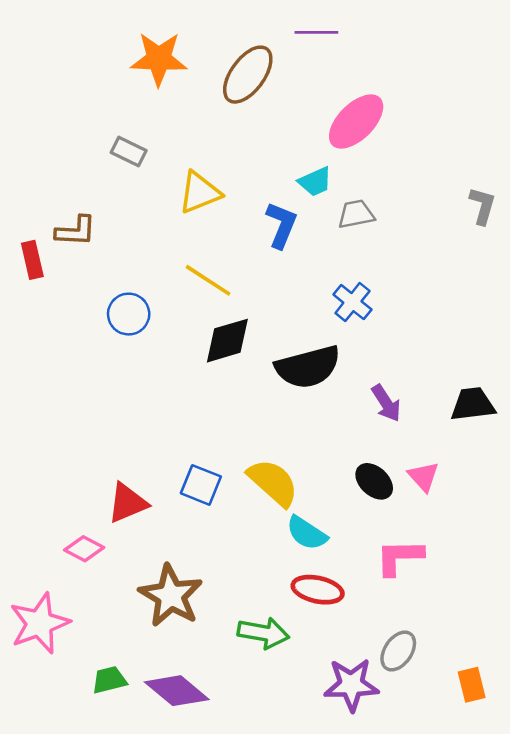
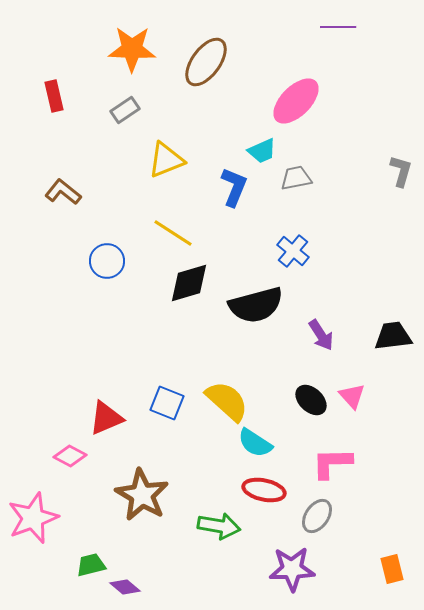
purple line: (316, 32) -> (338, 27), moved
gray rectangle: (129, 152) -> (125, 110), moved, turned -60
brown L-shape: (76, 231) -> (63, 192), turned -144
red rectangle: (32, 260) -> (54, 96), moved
gray ellipse: (398, 651) -> (317, 516), moved
purple diamond: (177, 691) -> (125, 587), moved, size x0.6

